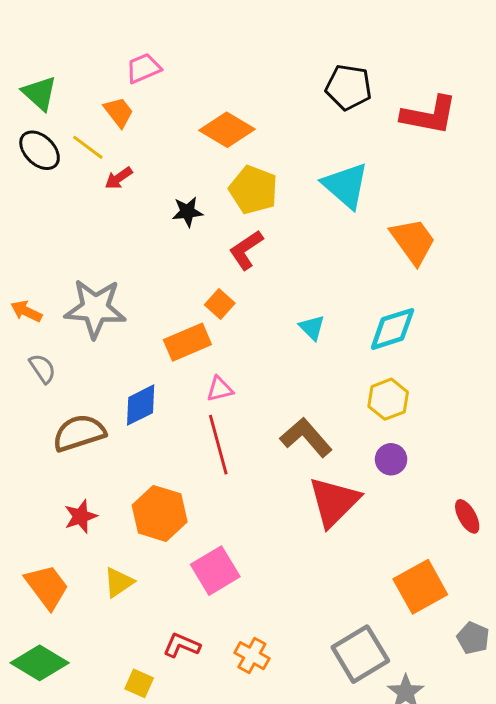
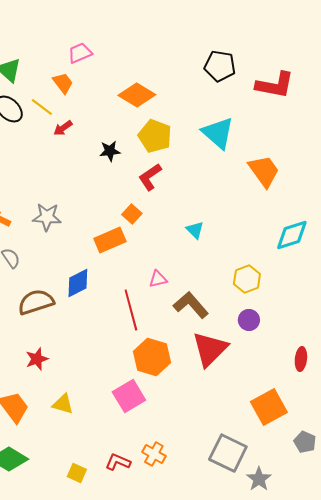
gray star: (95, 308) -> (47, 217), size x0.7
cyan diamond: (393, 329) -> (292, 235), moved
pink triangle: (220, 389) -> (158, 279), moved
orange hexagon: (160, 513) -> (152, 357), moved
red ellipse: (467, 516) -> (301, 359), turned 35
yellow triangle: (119, 582) -> (63, 404), turned 50
red L-shape: (182, 645) -> (118, 462), moved
gray square: (360, 654) -> (228, 453), turned -33

